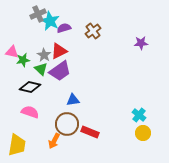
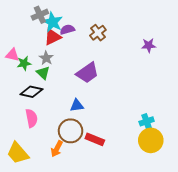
red triangle: (59, 51) -> (53, 37), moved
purple trapezoid: (60, 71) -> (87, 73), moved
pink semicircle: (30, 112) -> (31, 118), turned 60
cyan cross: (139, 115) -> (147, 121), turned 32
yellow circle: (143, 133) -> (151, 140), size x1.5
yellow trapezoid: (17, 145) -> (18, 153), turned 130

